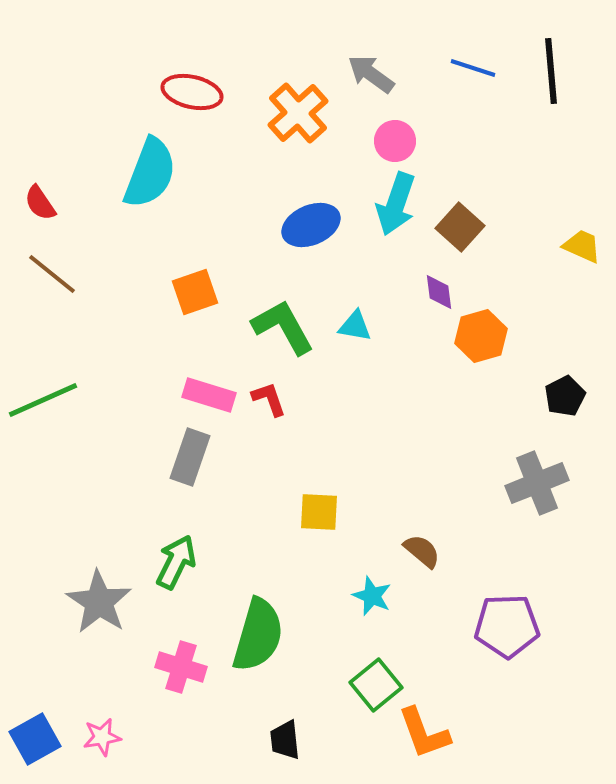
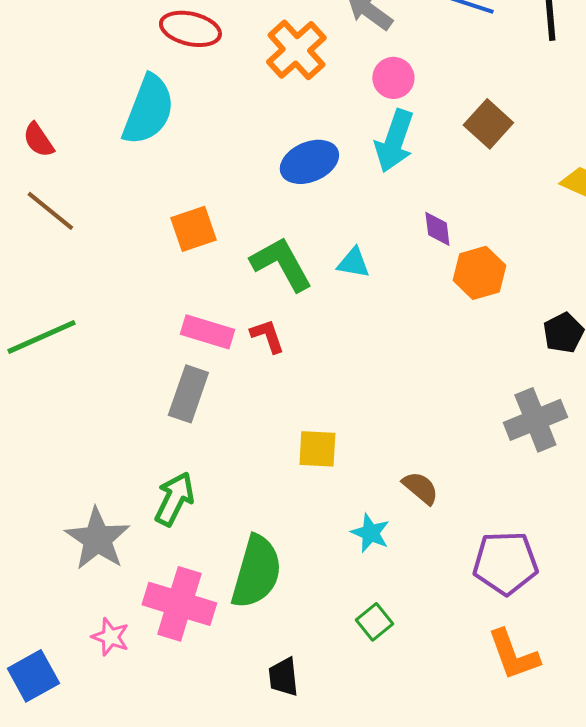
brown square: (460, 227) -> (488, 124), moved
pink cross: (181, 667) -> (179, 604), size x1.4
green square: (376, 685) -> (374, 622), size x0.7
orange L-shape: (424, 733) -> (513, 655), moved
pink star: (102, 737) -> (110, 637), moved, turned 30

